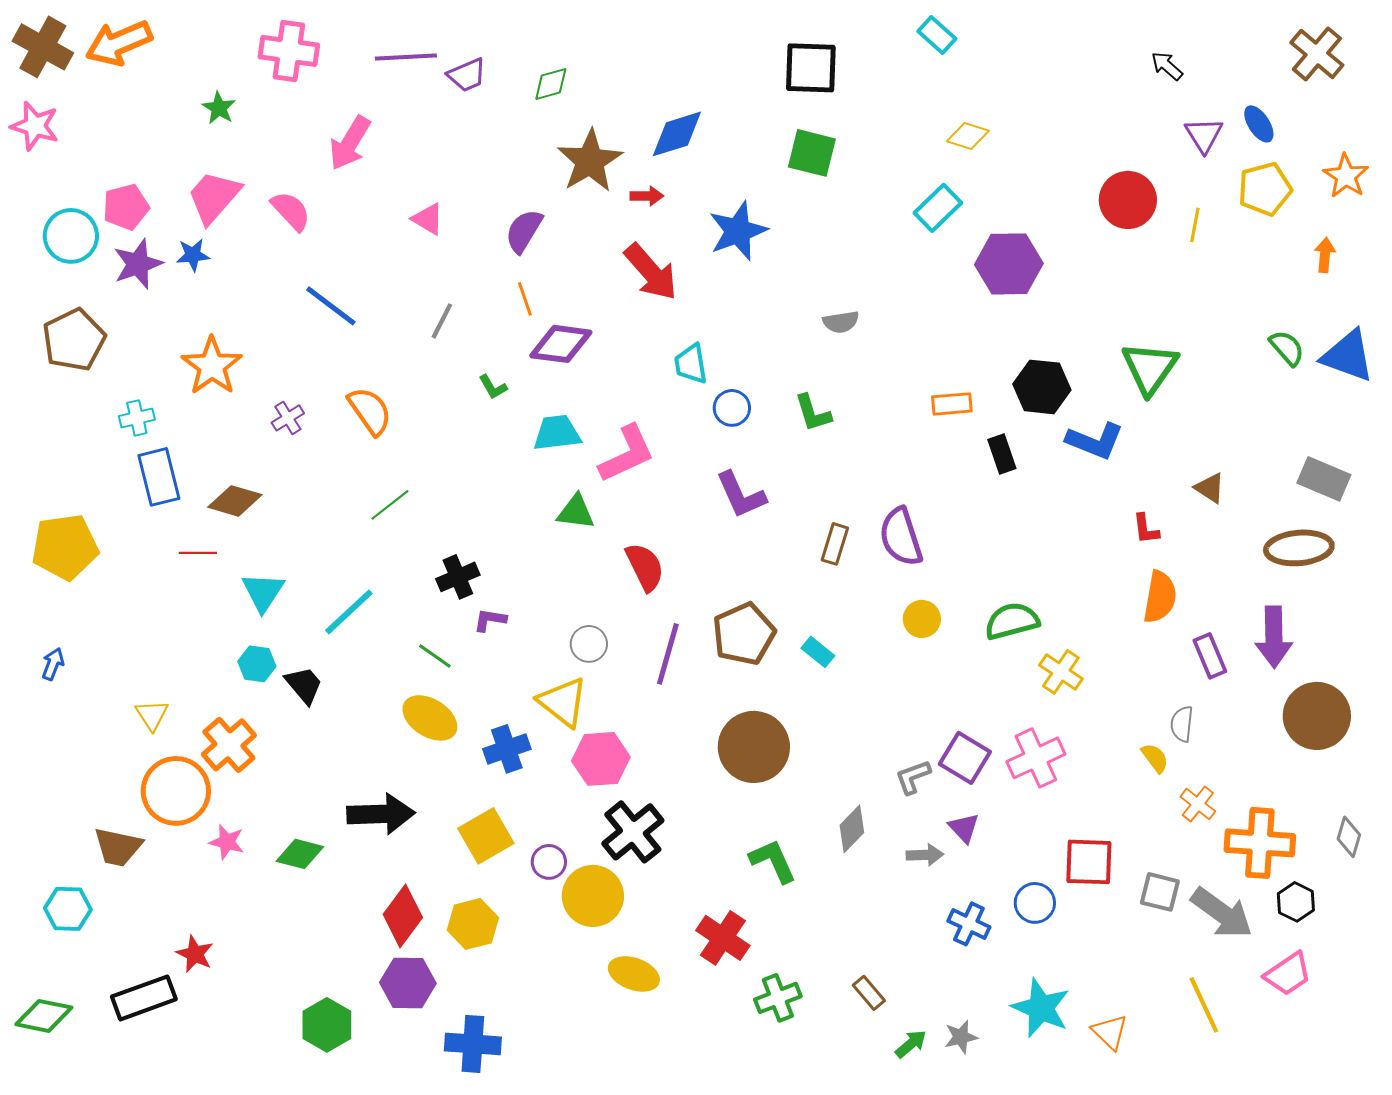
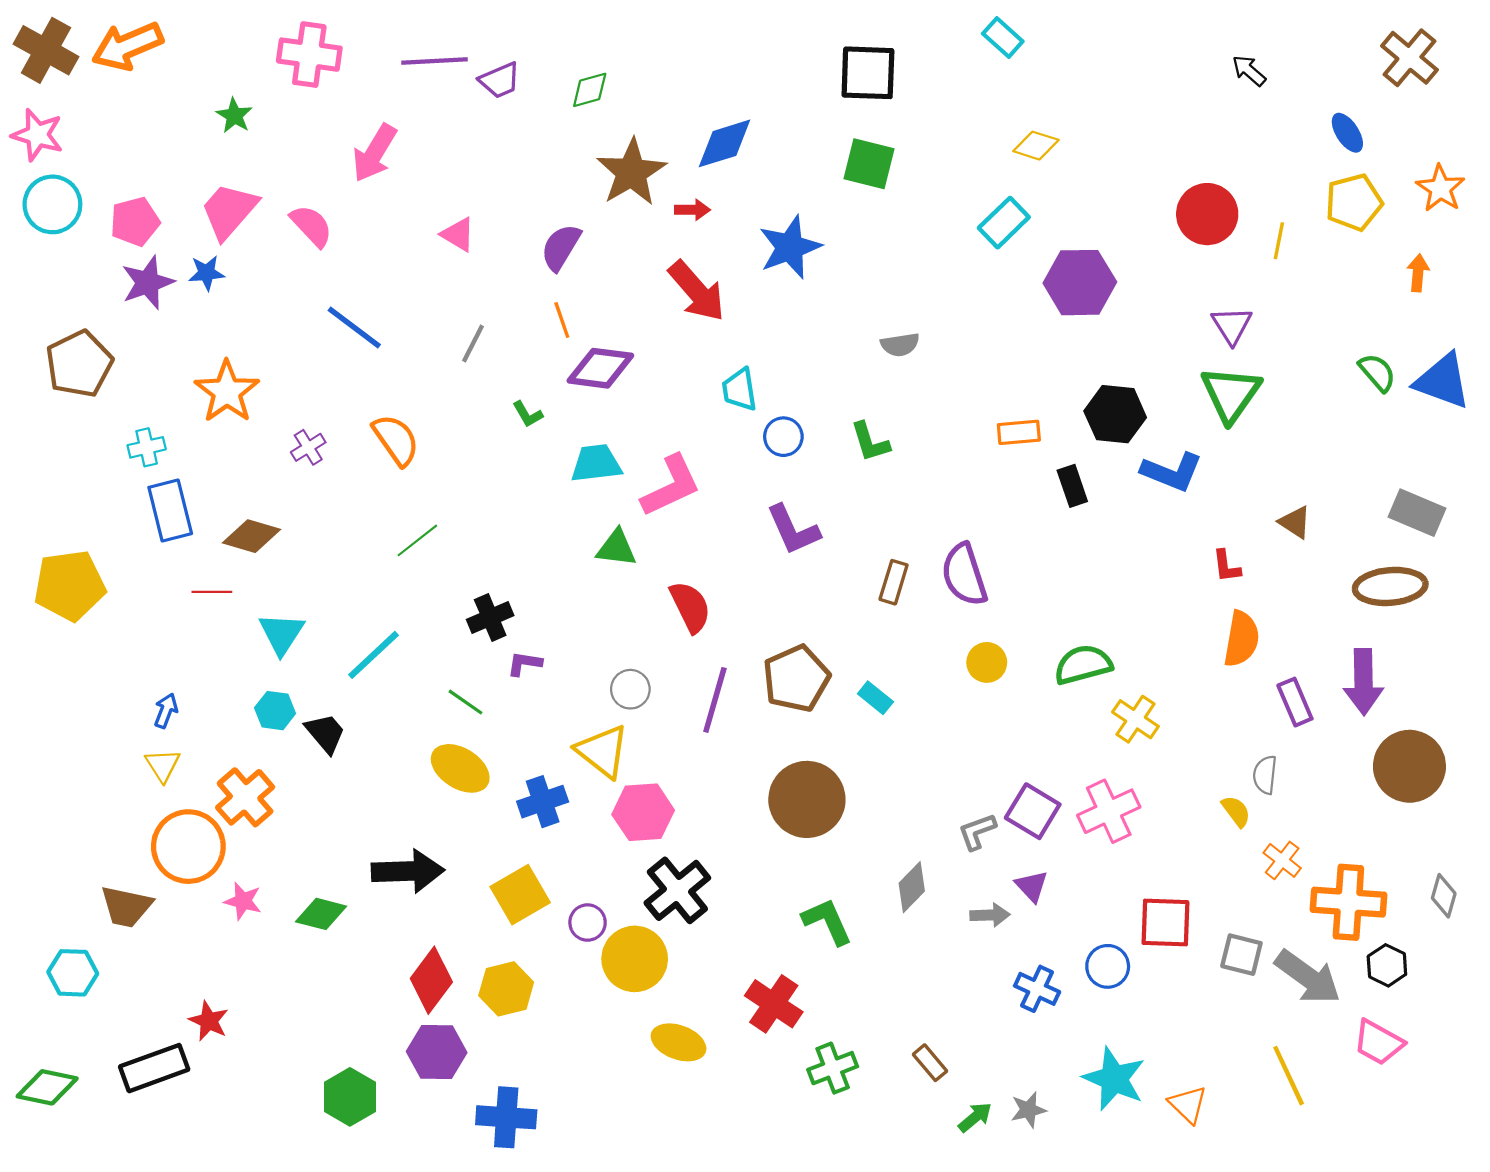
purple triangle: (1204, 135) -> (1232, 325), moved
cyan circle: (71, 236) -> (52, 204), moved
blue arrow: (53, 664) -> (166, 711), moved
pink trapezoid: (1288, 974) -> (1378, 1042), turned 63

